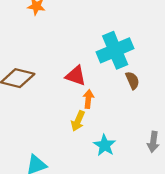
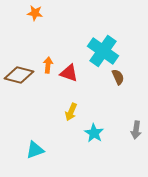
cyan cross: (115, 50) -> (103, 51), turned -32
orange arrow: (88, 99) -> (48, 65), moved

